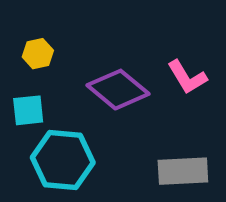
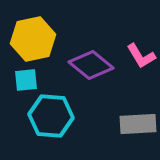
yellow hexagon: (38, 54) -> (33, 39), size x2.0

